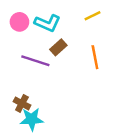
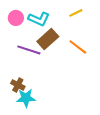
brown rectangle: (58, 47) -> (48, 39), size x1.5
orange line: (95, 57) -> (78, 47), turned -42

